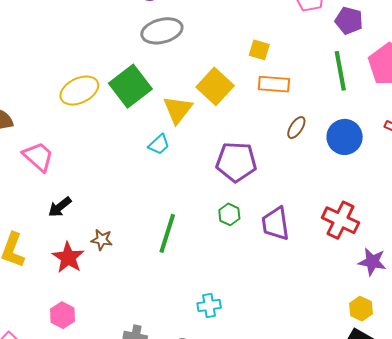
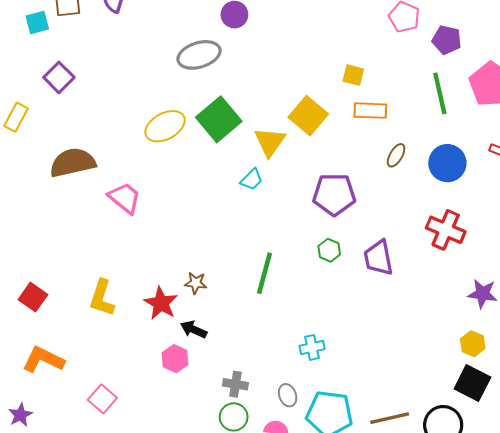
gray ellipse: (162, 31) -> (199, 55), moved
black arrow: (60, 207) -> (194, 329), moved, turned 65
red cross: (340, 220) -> (446, 230), moved
pink hexagon: (62, 315) -> (175, 359), moved

